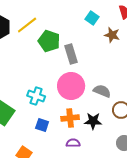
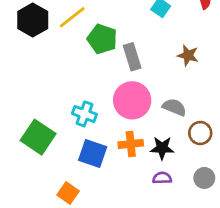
brown star: (112, 35) -> (188, 55), moved
blue square: (42, 125) -> (93, 153), size x1.5
purple semicircle: (73, 143) -> (162, 178), moved

